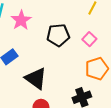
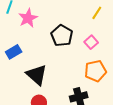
black pentagon: (58, 35) -> (62, 36), turned 30

